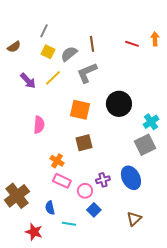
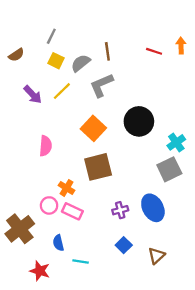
orange square: (80, 110) -> (93, 128), turned 30
brown square: (84, 143) -> (98, 167), size x1.4
pink circle: (85, 191) -> (49, 205), moved
blue square: (94, 210) -> (124, 245), moved

